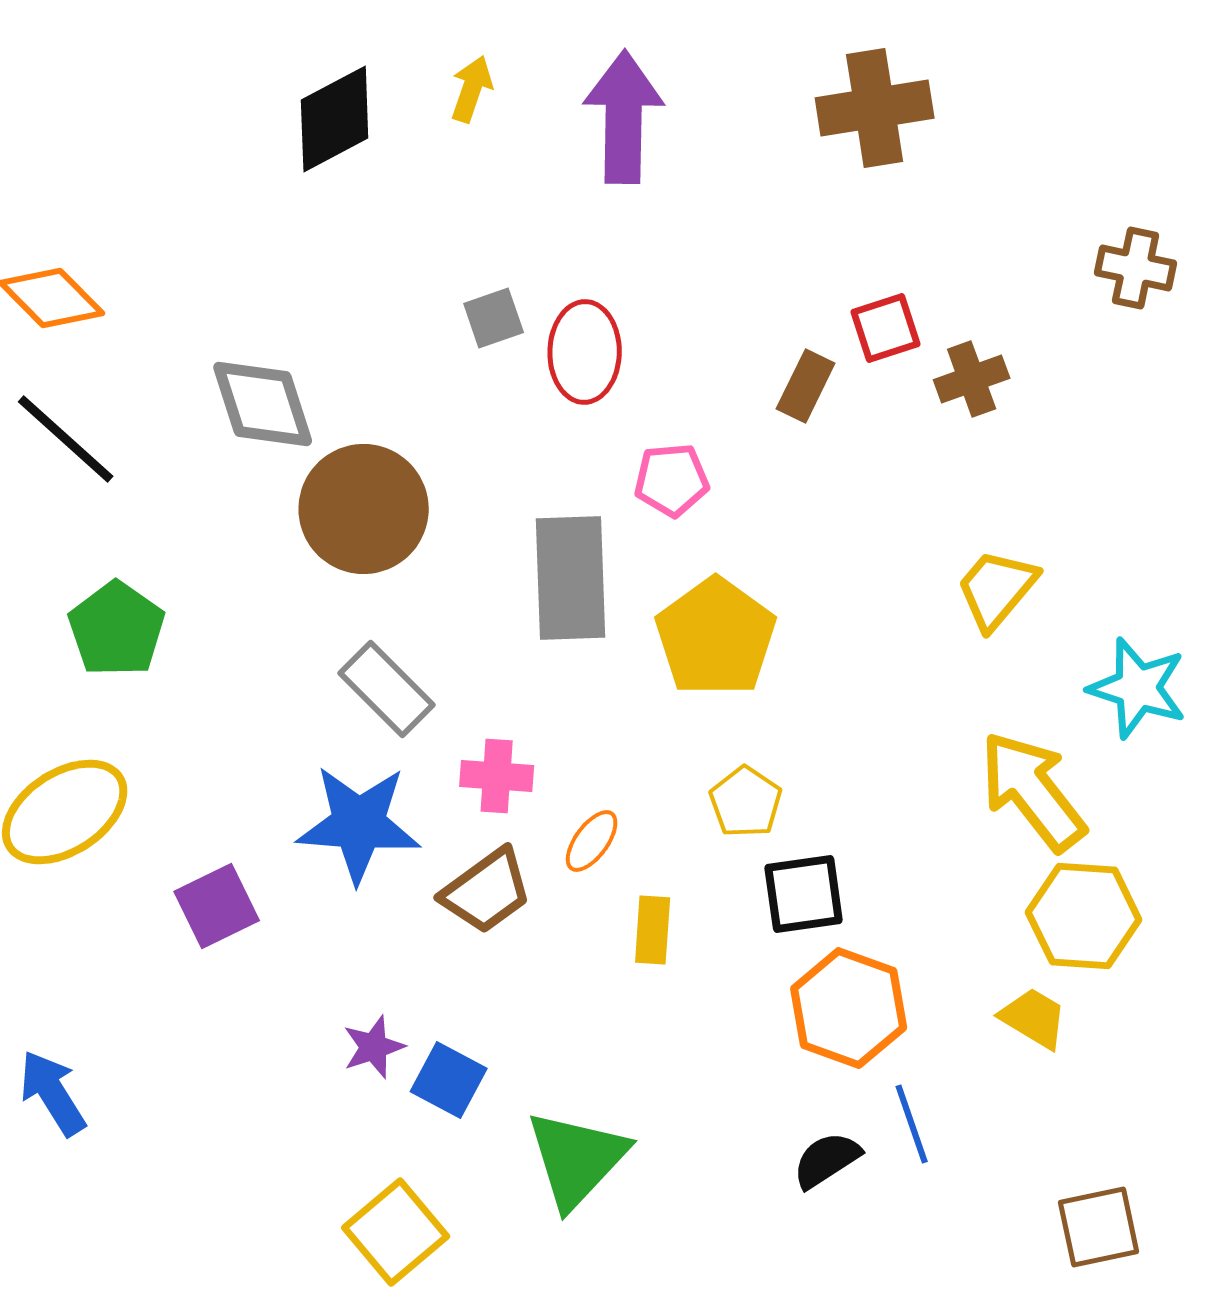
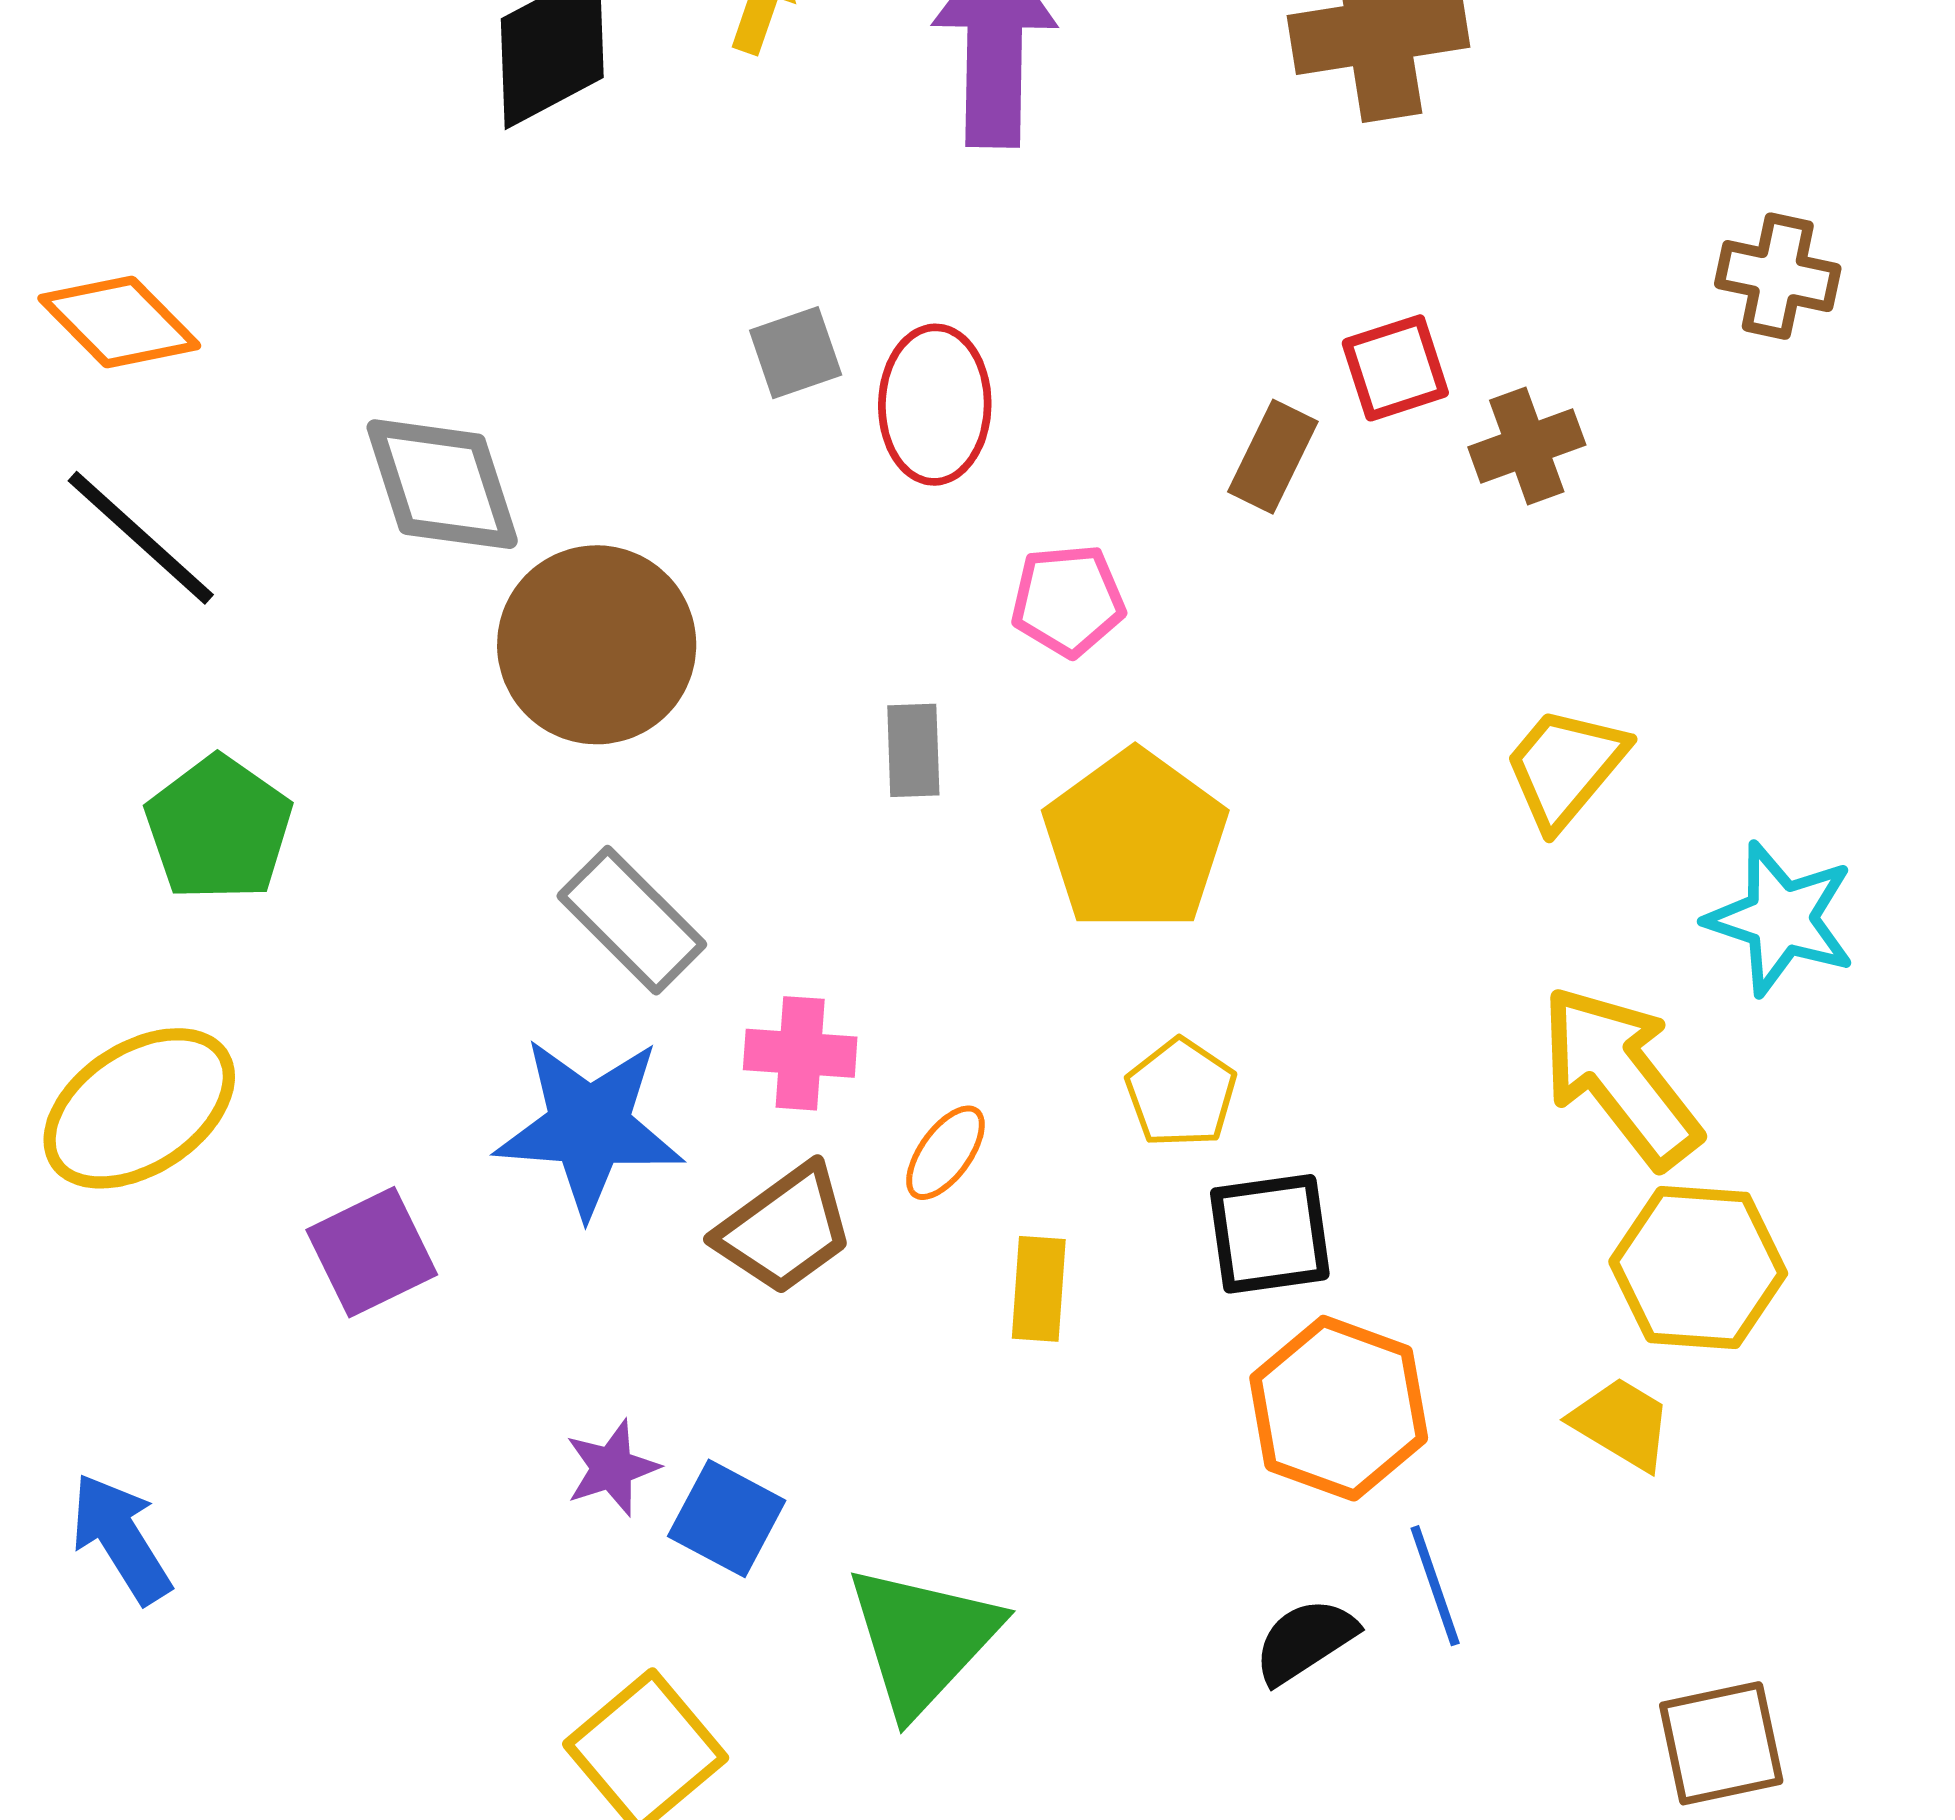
gray rectangle: (571, 578) -> (913, 750), size x0.5

